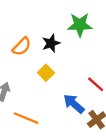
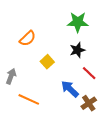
black star: (51, 43) -> (77, 50), moved

